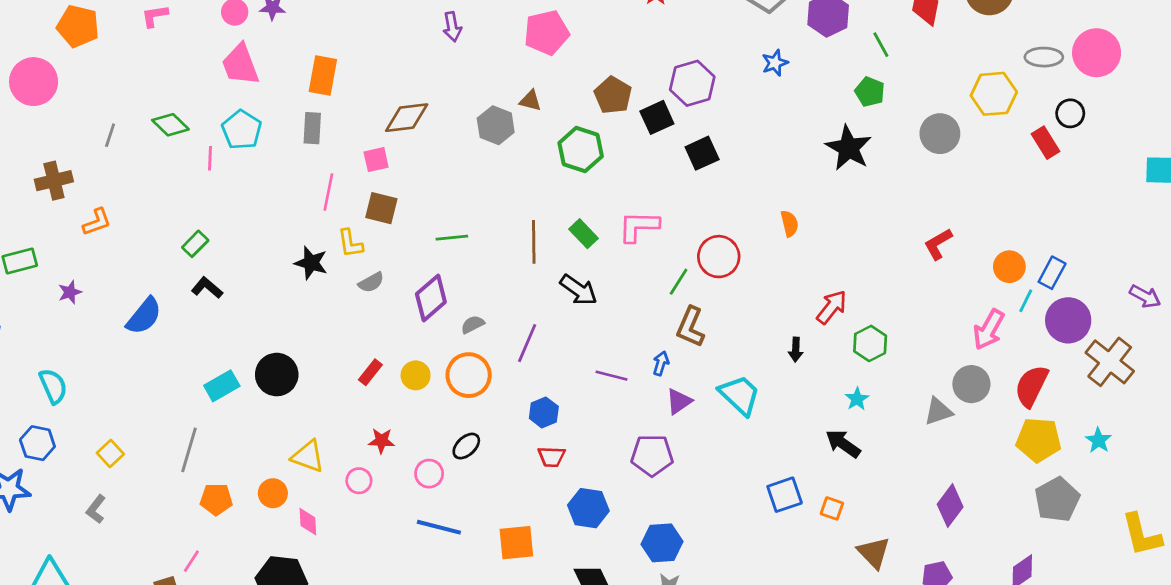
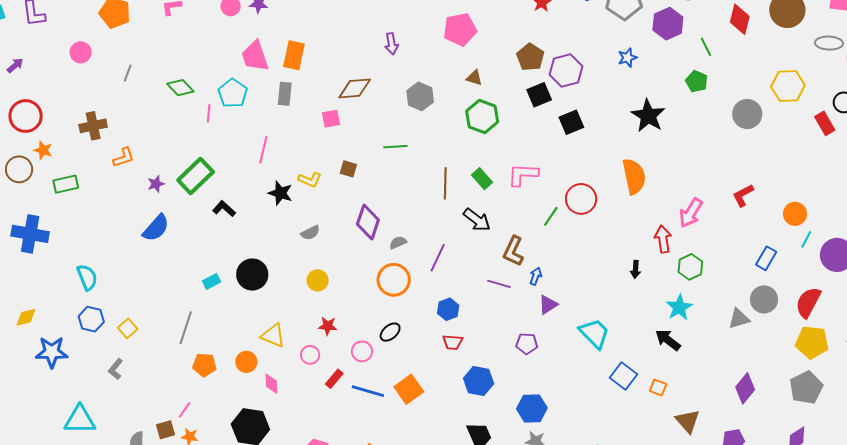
purple arrow: (452, 27) -> (392, 44), moved
gray ellipse: (1044, 57) -> (829, 43), moved
pink trapezoid: (240, 65) -> (255, 56), moved
pink circle: (34, 82) -> (81, 52), size x0.6
brown pentagon: (613, 95) -> (530, 57), moved
brown triangle: (530, 101) -> (474, 78), moved
gray line: (110, 135) -> (128, 73), moved
black star: (849, 148) -> (648, 116), moved
pink line: (328, 192) -> (263, 150), moved
brown square: (381, 208) -> (348, 169), moved, size x0.7
orange semicircle: (789, 224) -> (634, 176), size x1.8
green line: (452, 238) -> (395, 147), moved
yellow L-shape: (350, 243) -> (310, 180), turned -60
green rectangle: (195, 244) -> (196, 176), size x1.8
blue rectangle: (1052, 273) -> (766, 258), moved
gray semicircle: (371, 282) -> (310, 233), moved
black L-shape: (207, 288) -> (224, 209), moved
purple star: (70, 292) -> (156, 184), moved
purple diamond: (431, 298) -> (368, 222), turned -32
red arrow: (832, 307) -> (663, 239), turned -48
brown L-shape: (690, 327) -> (513, 251), moved
pink arrow: (989, 330) -> (691, 213), moved
red rectangle: (370, 372) -> (334, 379), moved
yellow circle: (416, 375) -> (318, 280), moved
cyan rectangle: (222, 386) -> (212, 281), size x0.7
cyan trapezoid: (740, 395) -> (594, 333), moved
cyan star: (857, 399) -> (679, 307), size x1.5
blue hexagon: (37, 443) -> (91, 319), moved
purple pentagon: (652, 455) -> (527, 344), size x0.7
blue square: (785, 495) -> (623, 376), turned -36
gray pentagon: (1057, 500) -> (806, 388), moved
orange square: (516, 543) -> (409, 389), moved, turned -32

